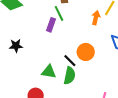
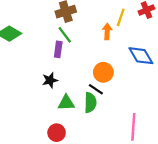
black star: (16, 46) -> (50, 80), moved
black line: (70, 61) -> (96, 89), moved

